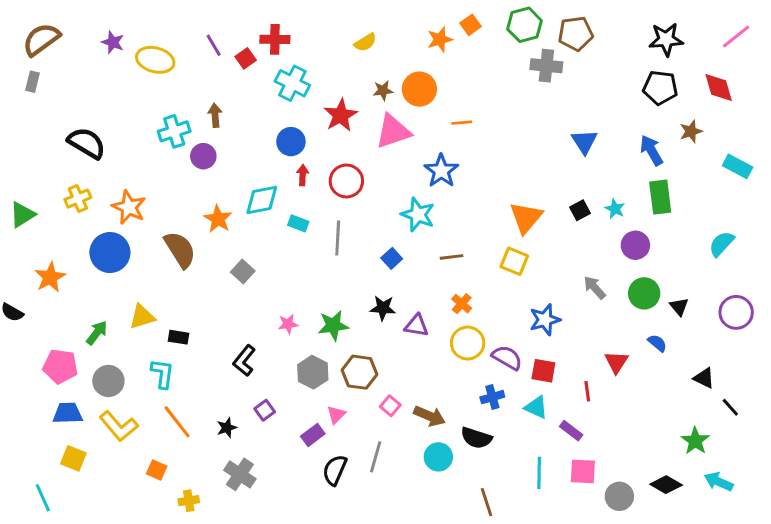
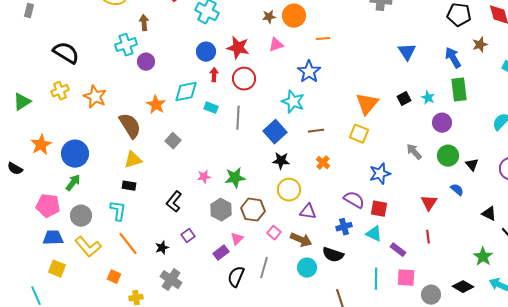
brown arrow: (215, 115) -> (144, 23), moved
red star: (341, 115) -> (238, 48), moved, turned -30
pink triangle: (393, 131) -> (276, 45), size x0.6
blue circle: (110, 253) -> (75, 154), moved
blue square: (392, 258) -> (275, 132), size x1.6
black star: (383, 308) -> (281, 161), moved
yellow triangle: (142, 317) -> (133, 160), moved
purple triangle: (416, 326) -> (308, 212), moved
yellow circle: (468, 343) -> (289, 190), moved
red line: (587, 391) -> (428, 237), moved

